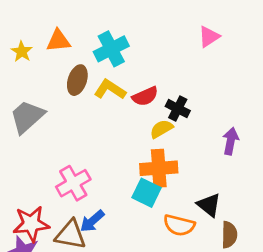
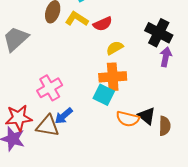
black cross: (178, 109) -> (159, 33), moved, size x1.5
black triangle: (209, 205) -> (147, 116), moved

